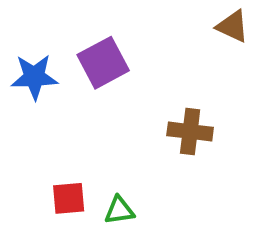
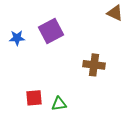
blue star: (34, 77) -> (17, 38), size x0.7

